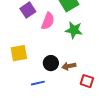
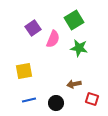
black circle: (51, 63) -> (56, 103), moved
blue line: (38, 83) -> (29, 100), moved

